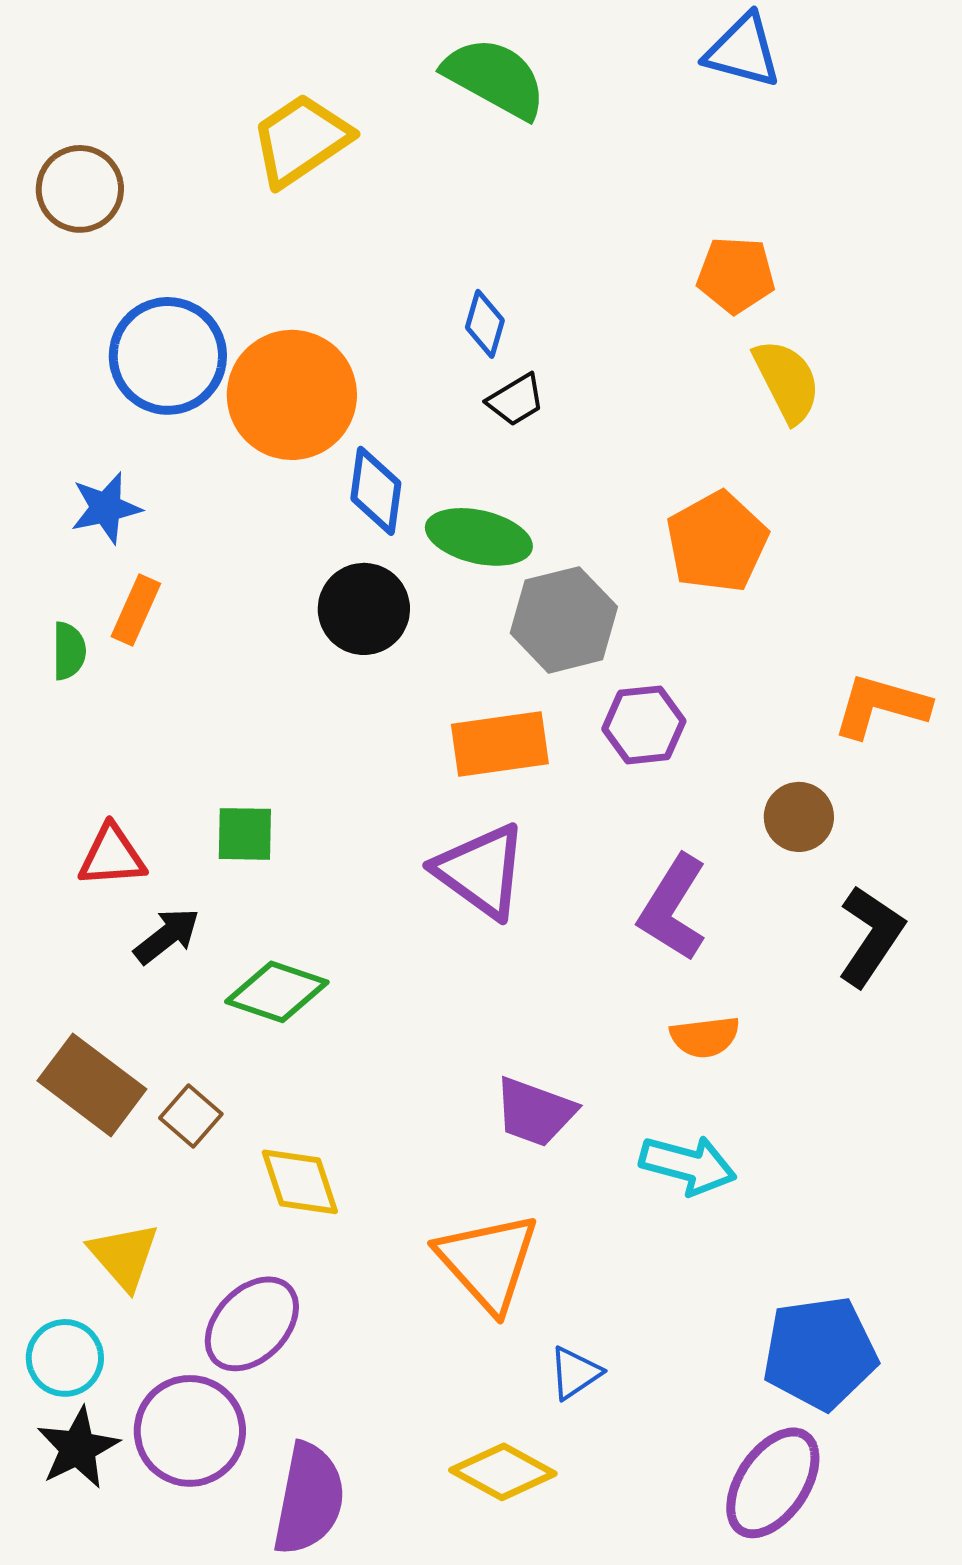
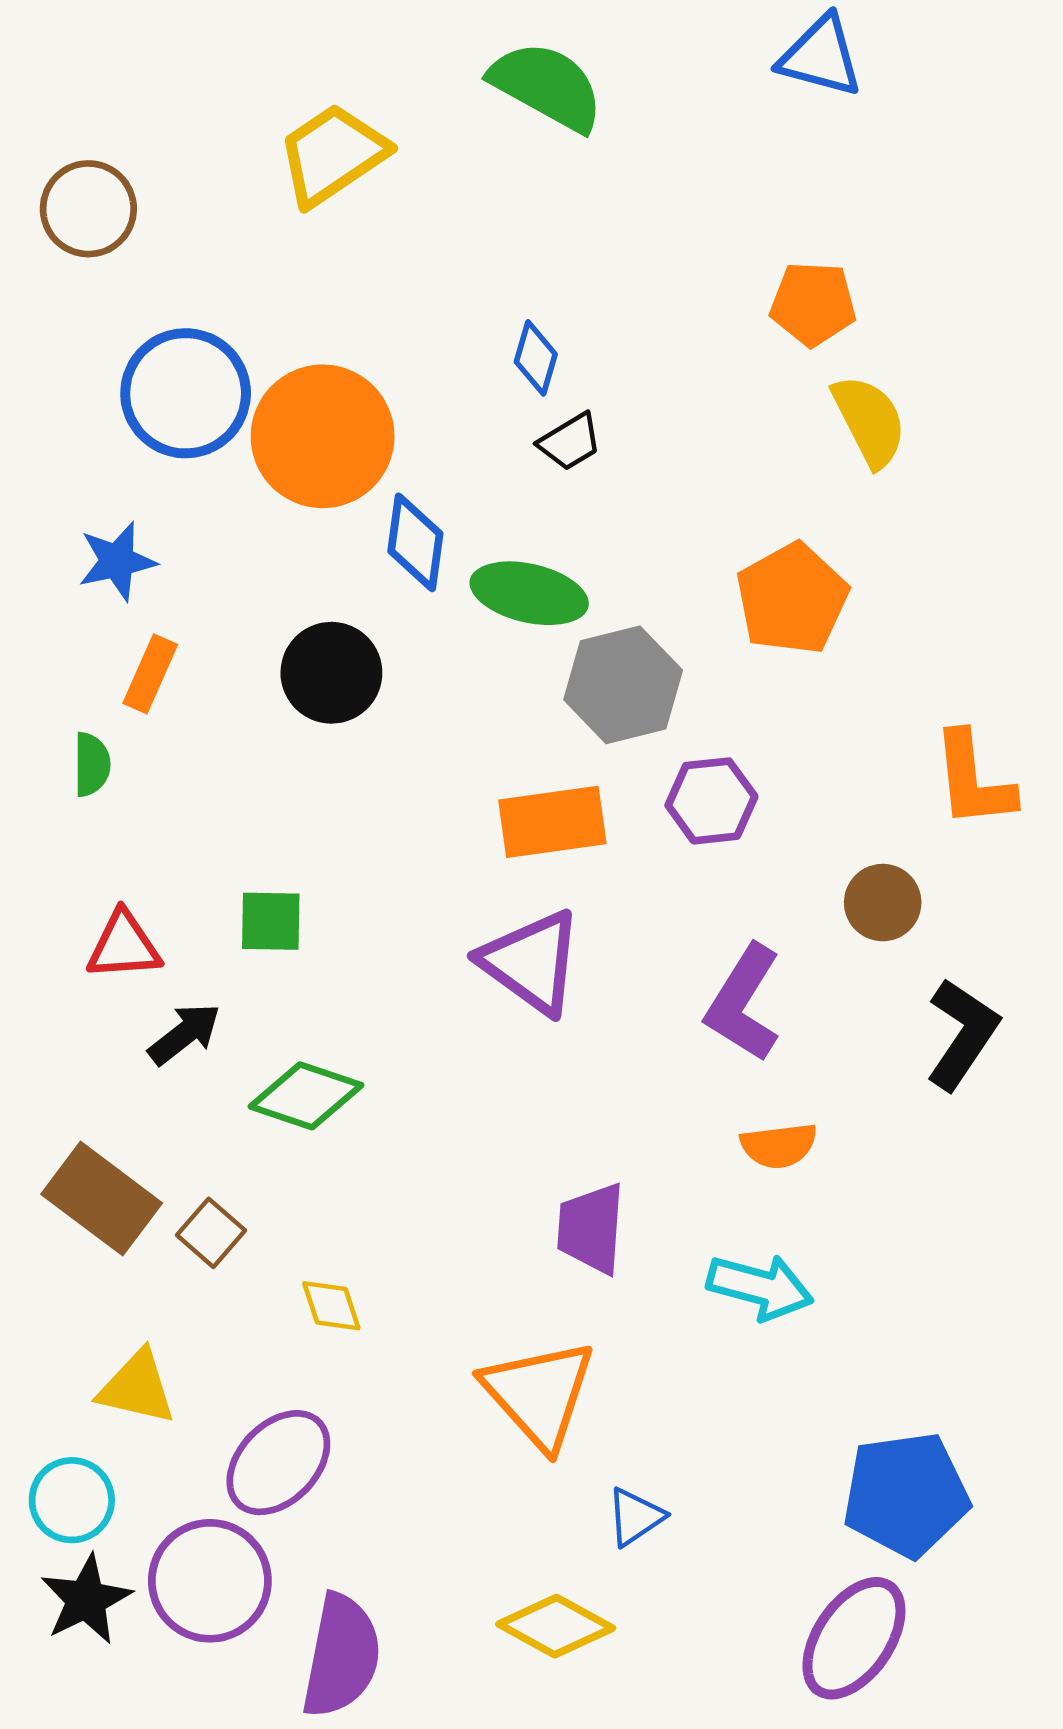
black circle: (364, 609) -> (331, 673), moved
green semicircle: (69, 651) -> (92, 764), moved
orange L-shape: (881, 706) -> (973, 780), turned -112
purple trapezoid: (535, 1112) -> (591, 1228), turned 74
yellow diamond: (300, 1182) -> (331, 1306), size x0.7
yellow triangle: (124, 1256) -> (137, 1387), turned -36

